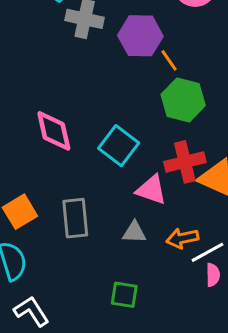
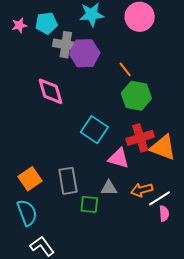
purple hexagon: (140, 36) -> (85, 53), moved
pink diamond: (54, 131) -> (50, 91), moved
green square: (124, 295) -> (89, 204), moved

